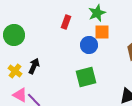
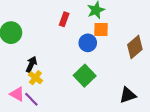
yellow cross: (15, 71) -> (35, 78), moved
green square: (86, 77) -> (85, 76), turned -30

